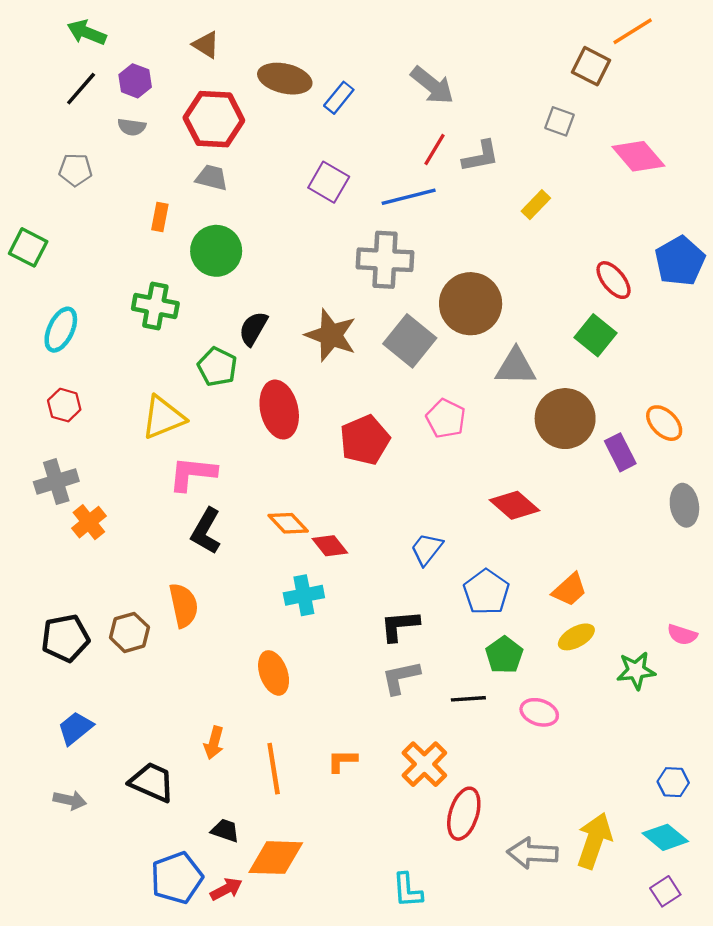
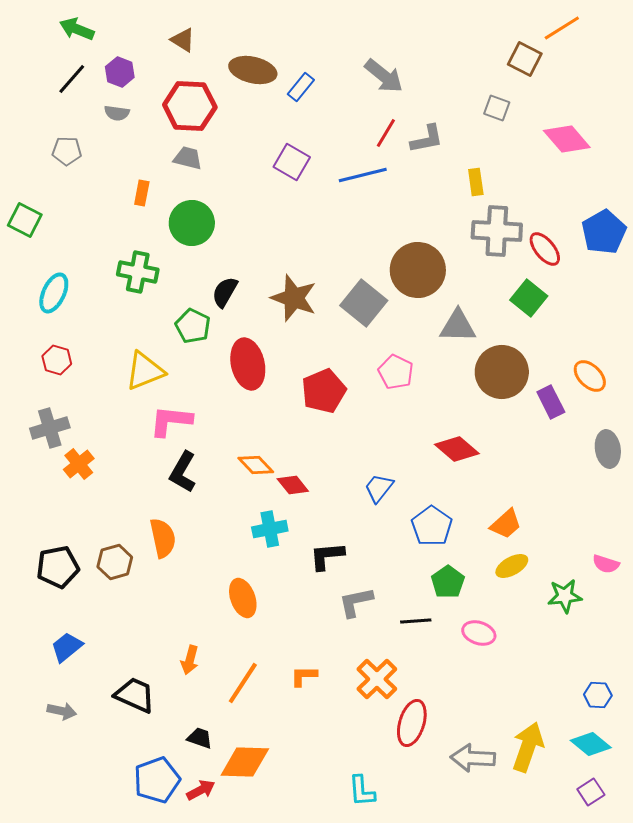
yellow rectangle: (536, 205) -> (476, 182), turned -52
gray cross: (385, 260) -> (497, 231), moved
black L-shape: (400, 626) -> (327, 556), moved
orange line: (274, 769) -> (243, 683), turned 42

